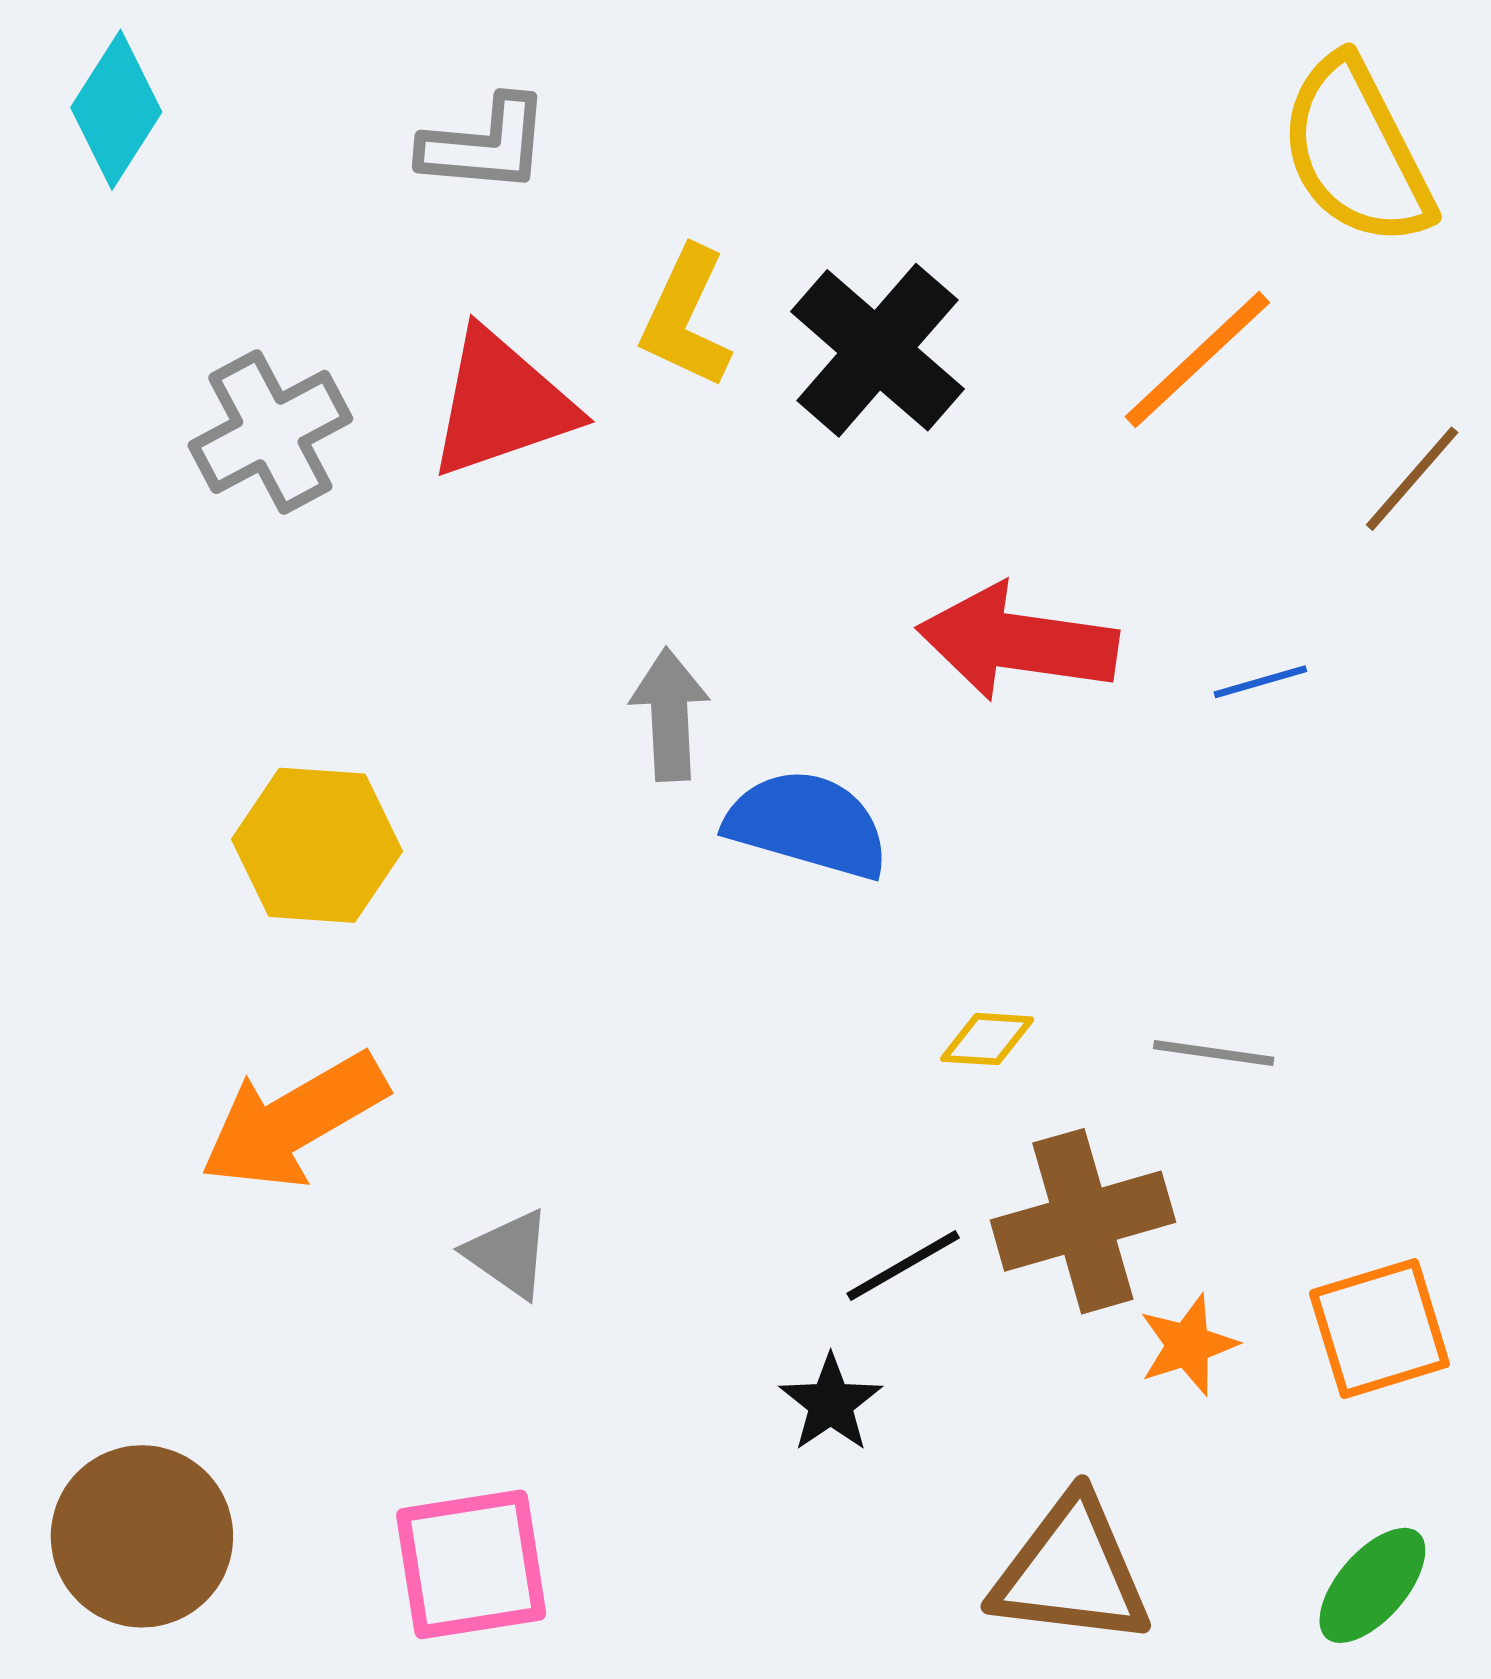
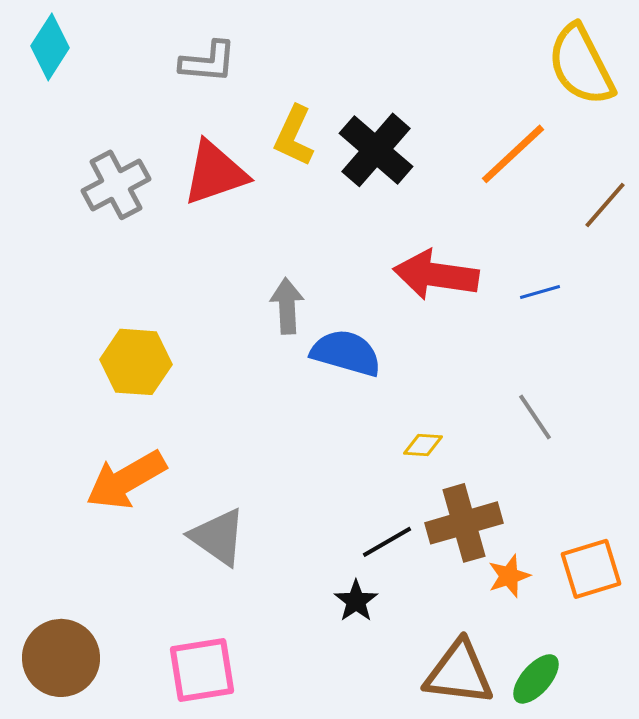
gray line: (1214, 1053) -> (535, 417), moved, turned 48
gray triangle: (509, 1254) -> (218, 537), size x1.5
green ellipse: (1372, 1585) -> (536, 679), moved

